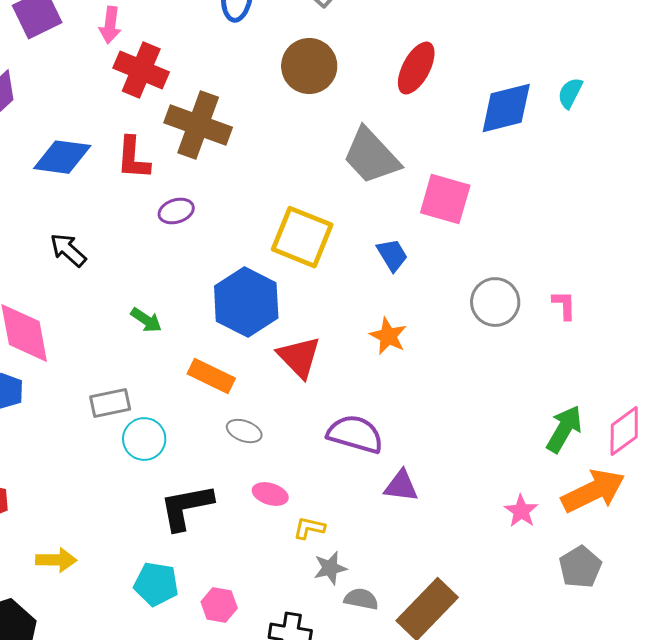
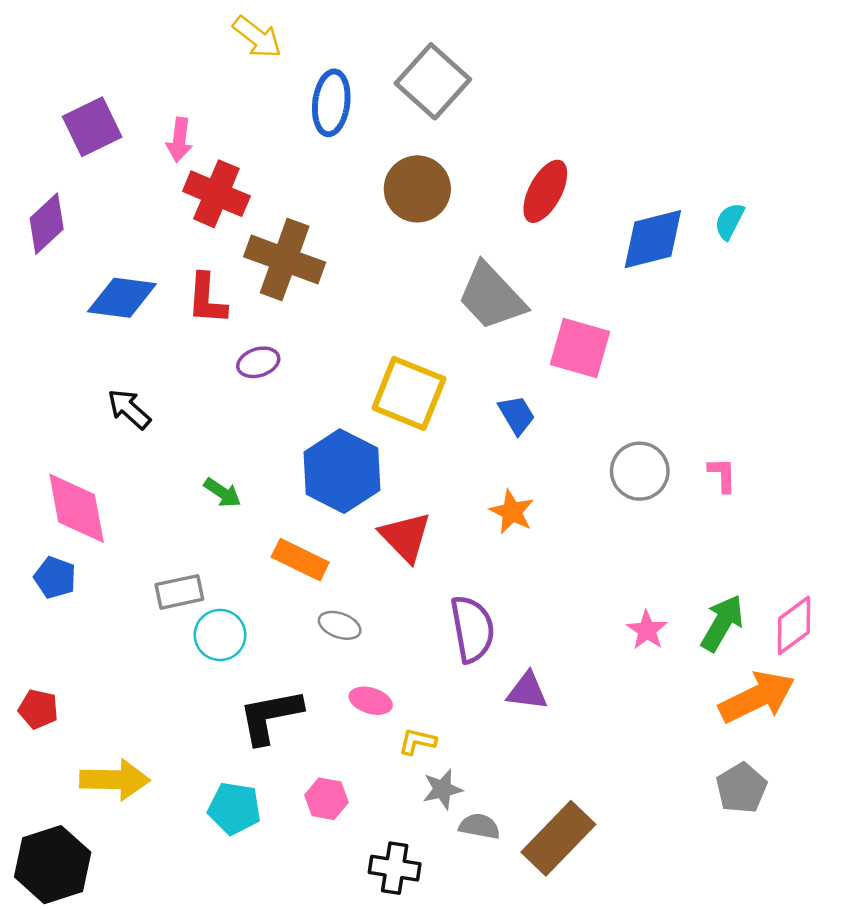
purple semicircle: (355, 434) -> (472, 629), turned 64
pink star: (521, 511) -> (647, 630), moved
yellow arrow: (56, 560) -> (115, 780), size x1.4
pink hexagon: (219, 605) -> (326, 799), moved

